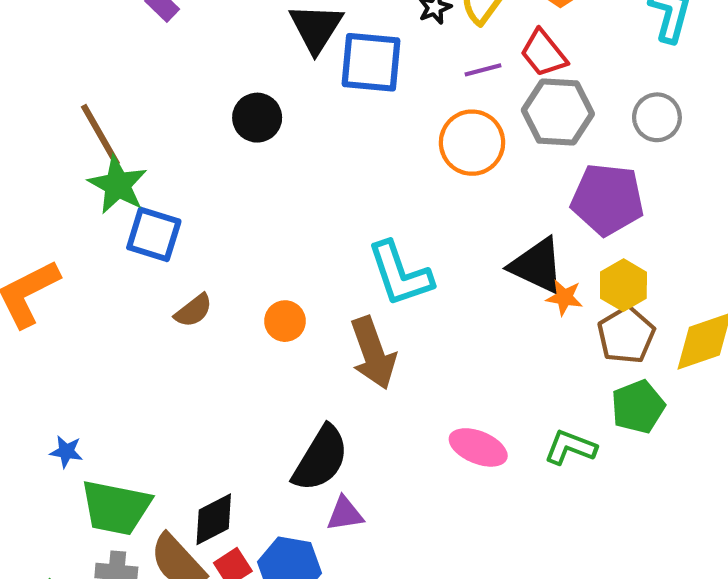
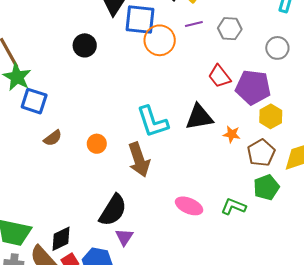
red trapezoid: (544, 53) -> (219, 76), moved
gray hexagon: (558, 112) -> (230, 29), moved, size x0.7
orange circle: (472, 143) -> (160, 40), moved
black triangle: (537, 266) -> (199, 117), moved, turned -36
yellow hexagon: (623, 285) -> (271, 116), moved
purple triangle: (345, 514) -> (124, 237), turned -48

